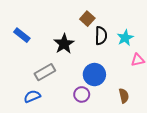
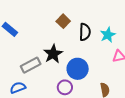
brown square: (87, 19) -> (63, 21), moved
black star: (64, 44) -> (53, 54), moved

